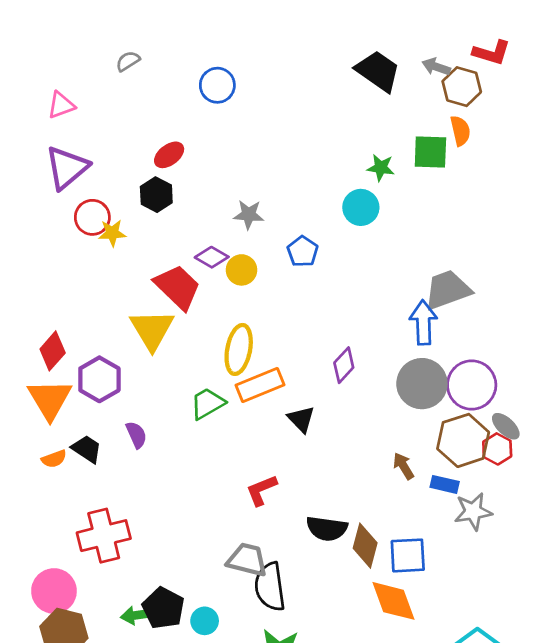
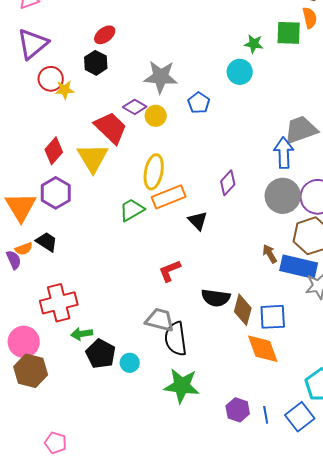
gray star: (249, 215) -> (161, 77), size x1.6
red diamond: (53, 351) -> (54, 151), moved
purple semicircle: (136, 435) -> (14, 260), moved
blue rectangle: (445, 484) -> (299, 267), size x1.8
green arrow: (136, 615) -> (82, 334), moved

